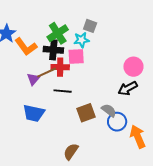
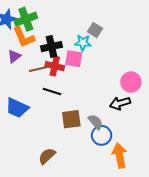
green cross: (58, 33) -> (26, 19), moved
black cross: (53, 50) -> (52, 47), turned -30
purple triangle: (33, 79) -> (14, 56), moved

